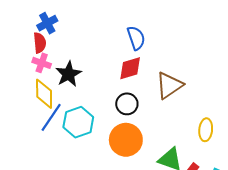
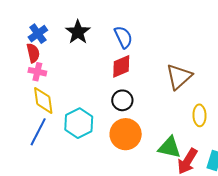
black star: (68, 74) -> (78, 32), moved
brown triangle: (169, 85) -> (179, 77), moved
blue line: (51, 117) -> (38, 132), moved

